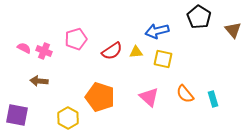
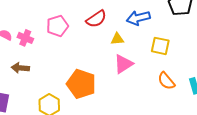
red semicircle: (112, 51) -> (96, 19), moved
yellow square: (163, 59) -> (160, 46), moved
pink triangle: (149, 97) -> (123, 64), moved, turned 45

